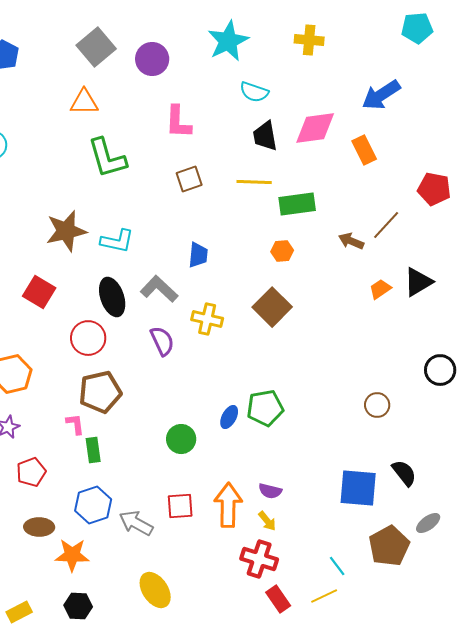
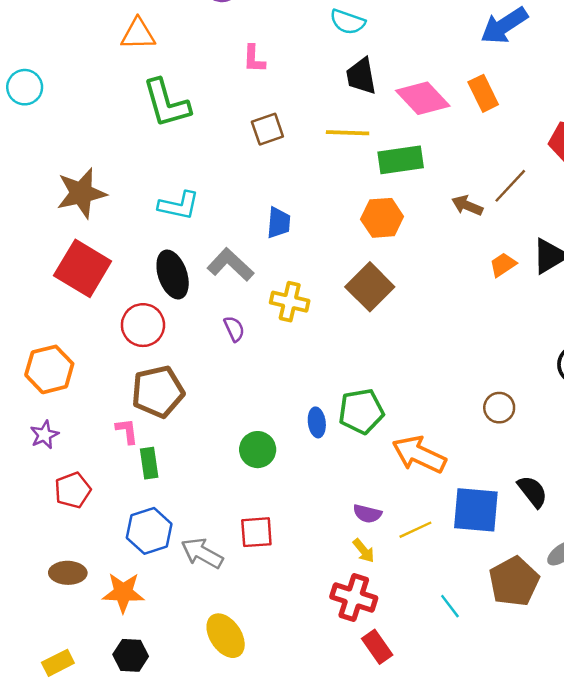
pink L-shape: (178, 122) -> (254, 59), size x0.7
pink diamond: (315, 128) -> (423, 98), moved, turned 54
brown star: (66, 231) -> (81, 193), moved
orange hexagon: (282, 251) -> (382, 218), size x1.5
red square: (39, 292) -> (83, 268), size x1.4
purple semicircle: (162, 341) -> (234, 329), size x0.7
blue ellipse: (229, 417) -> (317, 422), turned -35
orange arrow: (228, 505) -> (419, 454), moved, turned -66
brown ellipse: (39, 527) -> (68, 573), moved
yellow line: (324, 596) -> (415, 530), moved

